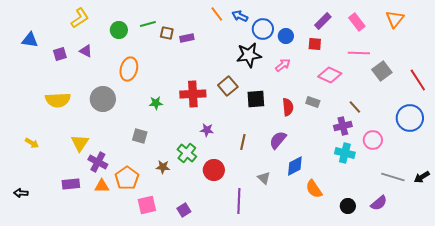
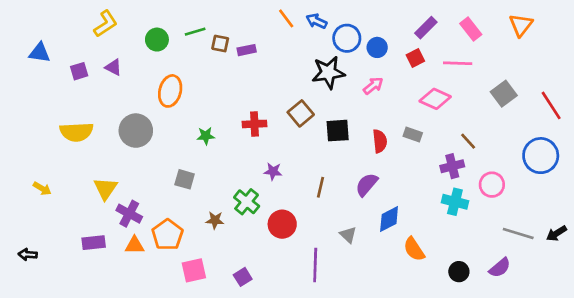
red square: (315, 44) -> (415, 58), turned -32
pink line: (359, 53) -> (458, 63), moved
red cross: (193, 94) -> (255, 124), size x0.7

